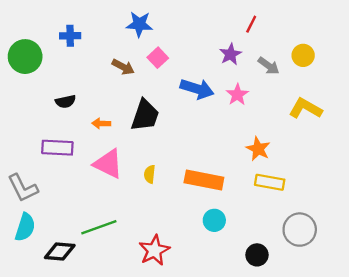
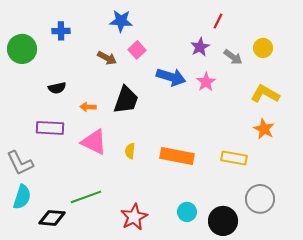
orange star: (258, 149) -> (264, 129), moved
cyan circle: (214, 220) -> (187, 212), moved
black circle: (257, 255) -> (223, 221), size x1.5

